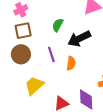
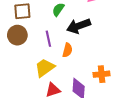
yellow trapezoid: (34, 86) -> (45, 68), moved

